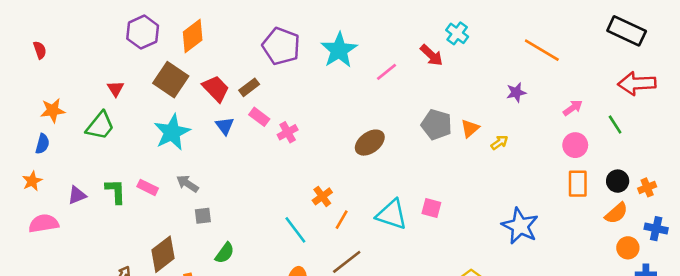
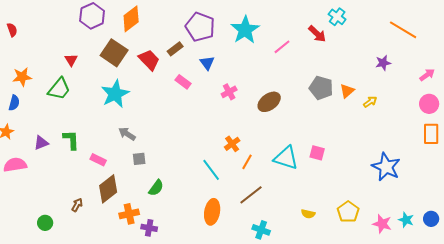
brown rectangle: (249, 87) -> (175, 49), moved
blue triangle: (225, 126) -> (207, 63), moved
pink cross: (288, 132) -> (229, 92), moved
pink rectangle: (148, 187) -> (98, 160), moved

